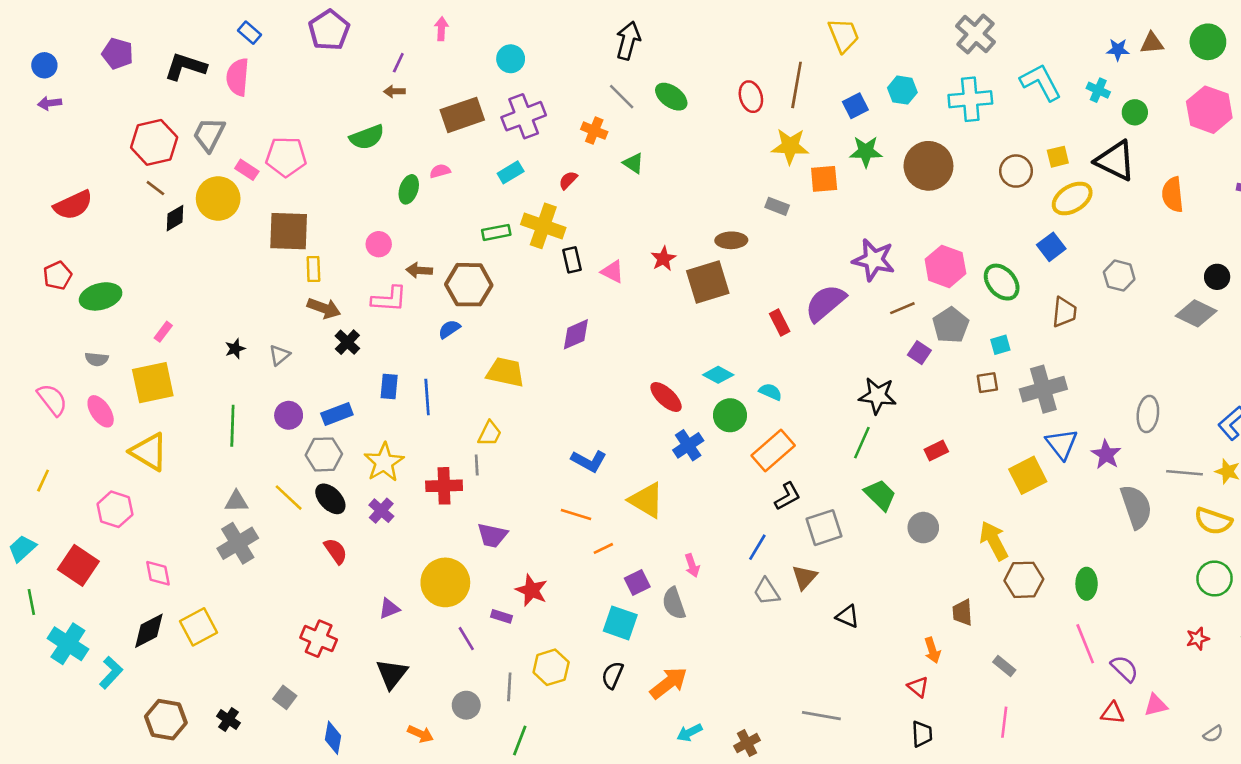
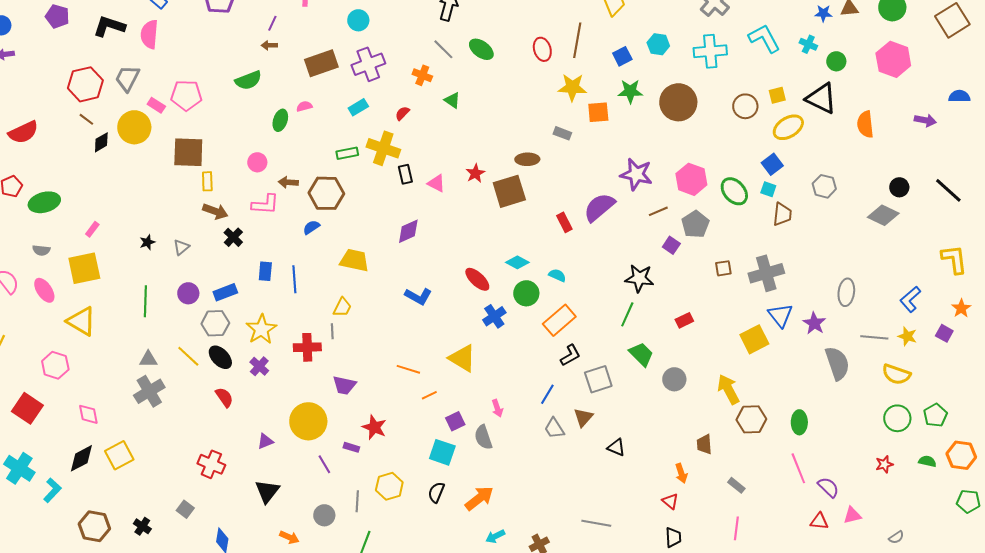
cyan square: (1000, 345) -> (768, 189), moved, turned 35
blue L-shape: (589, 461) -> (418, 296), moved

